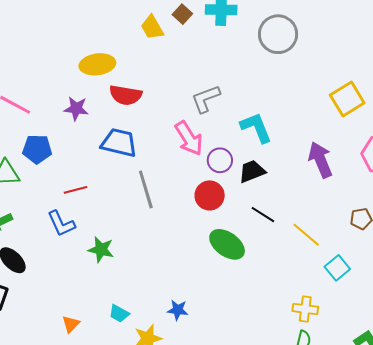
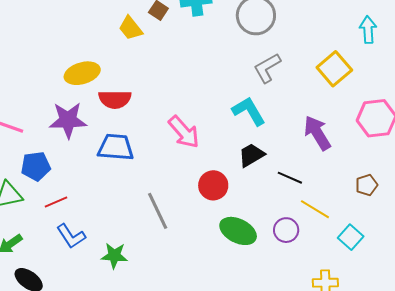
gray L-shape: (206, 99) -> (267, 68), moved
purple star: (76, 109) -> (68, 120), size x1.5
purple circle: (220, 160) -> (286, 230), moved
gray line: (146, 189) -> (158, 211), moved
red line: (75, 190) -> (56, 202), moved
black line: (263, 215) -> (290, 178), moved

